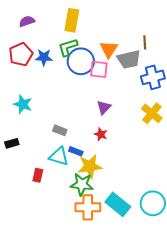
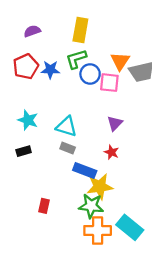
blue circle: (81, 61) -> (90, 74), size x0.7
black rectangle: (12, 143) -> (24, 151), moved
blue rectangle: (76, 151) -> (85, 170), size x1.5
cyan triangle: (59, 156) -> (66, 127), moved
red rectangle: (38, 175) -> (44, 206), moved

